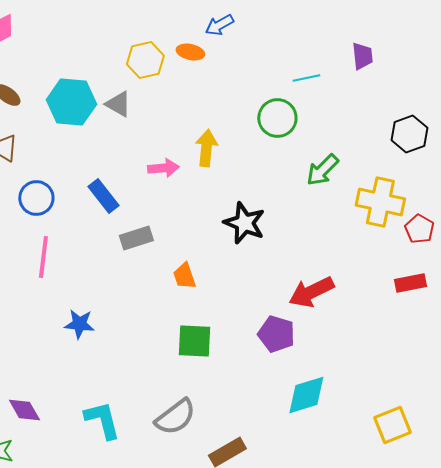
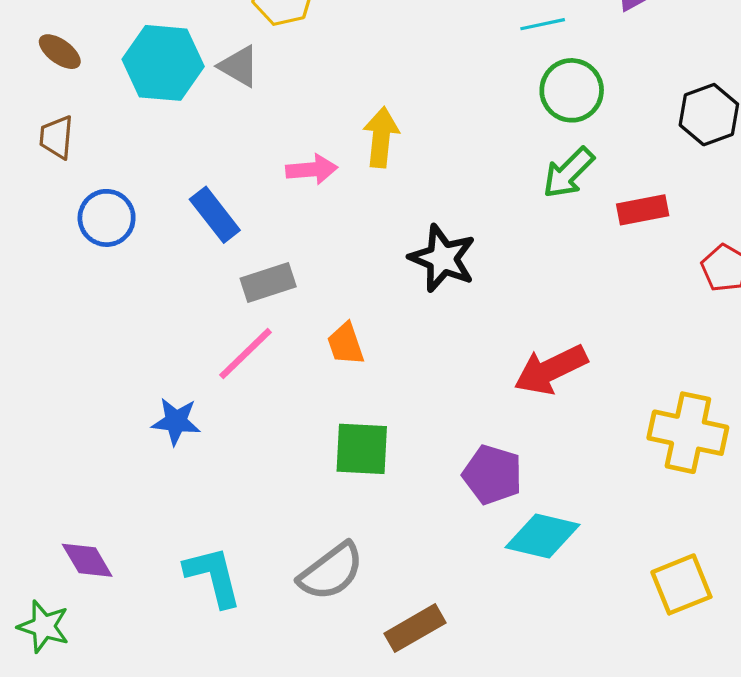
green circle: (277, 118) -> (572, 90), moved
yellow cross: (380, 202) -> (688, 433), moved
pink line: (43, 257) -> (245, 354), moved, turned 39
red rectangle: (410, 283) -> (643, 210), moved
purple pentagon: (276, 334) -> (493, 475), moved
cyan diamond: (306, 395) -> (543, 536), turned 30

